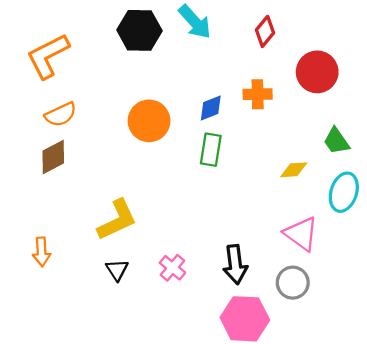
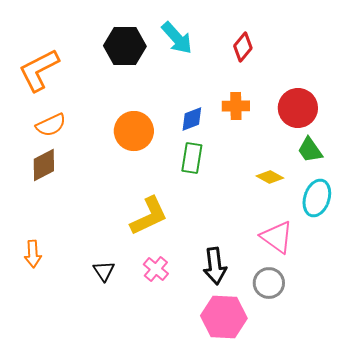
red circle: (317, 72) -> (298, 108), moved
yellow diamond: (294, 170) -> (270, 177), turned 32
yellow L-shape: (117, 220) -> (149, 216), moved

